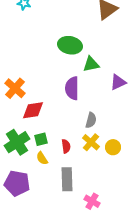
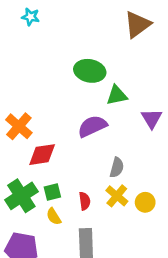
purple triangle: (118, 82) -> (152, 119), turned -36
purple semicircle: (72, 88) -> (92, 126), turned 65

